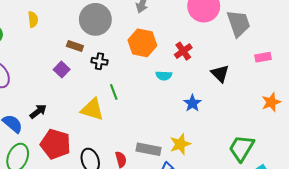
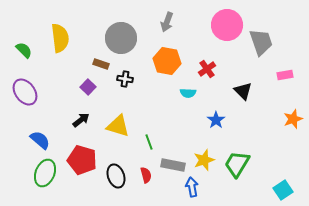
yellow semicircle: (33, 19) -> (60, 38), size x1.8
green line: (114, 92) -> (149, 142), moved
black arrow: (38, 111) -> (81, 120), moved
green trapezoid: (242, 148) -> (237, 164), moved

